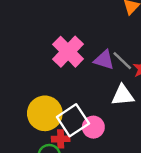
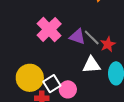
white square: (73, 120) -> (52, 84), size x0.7

